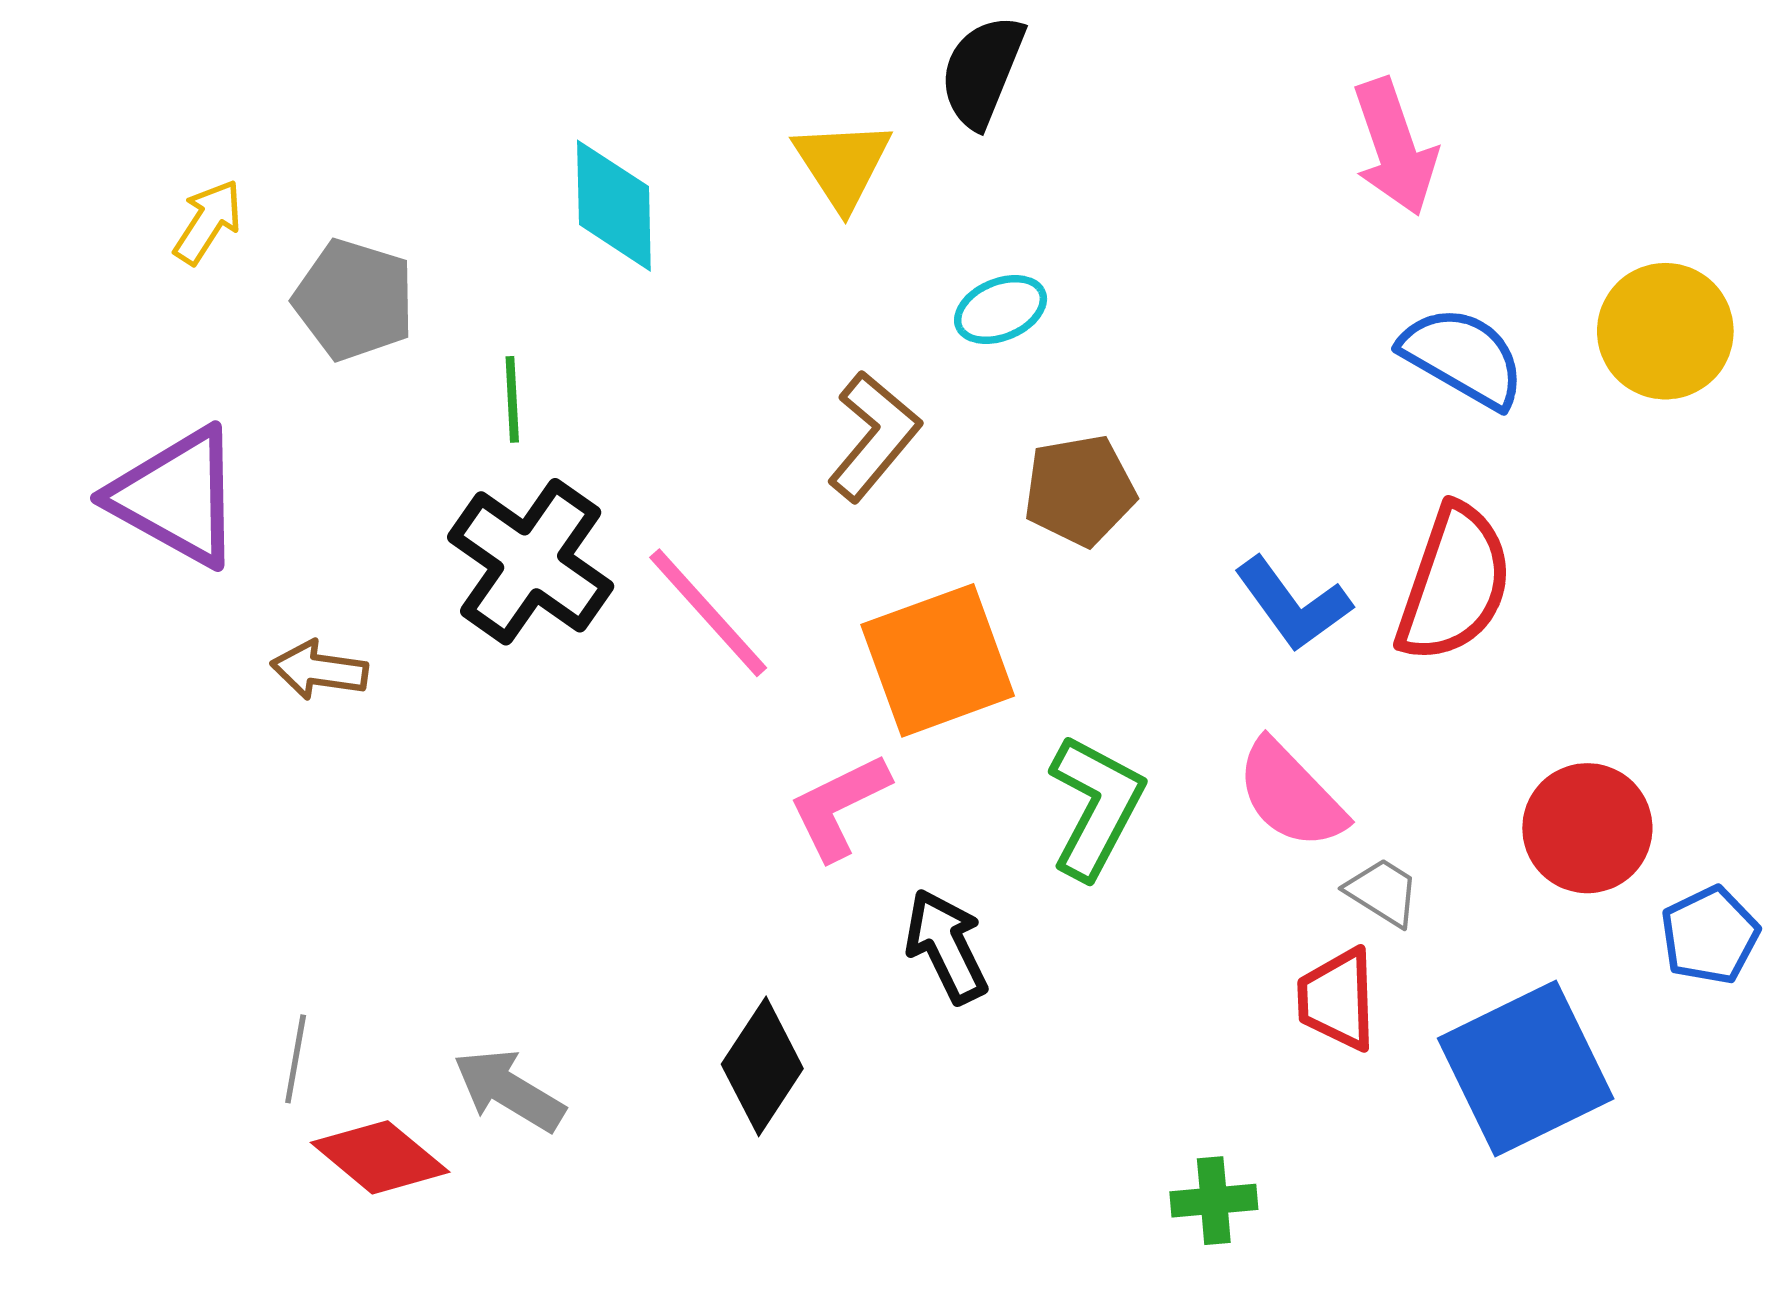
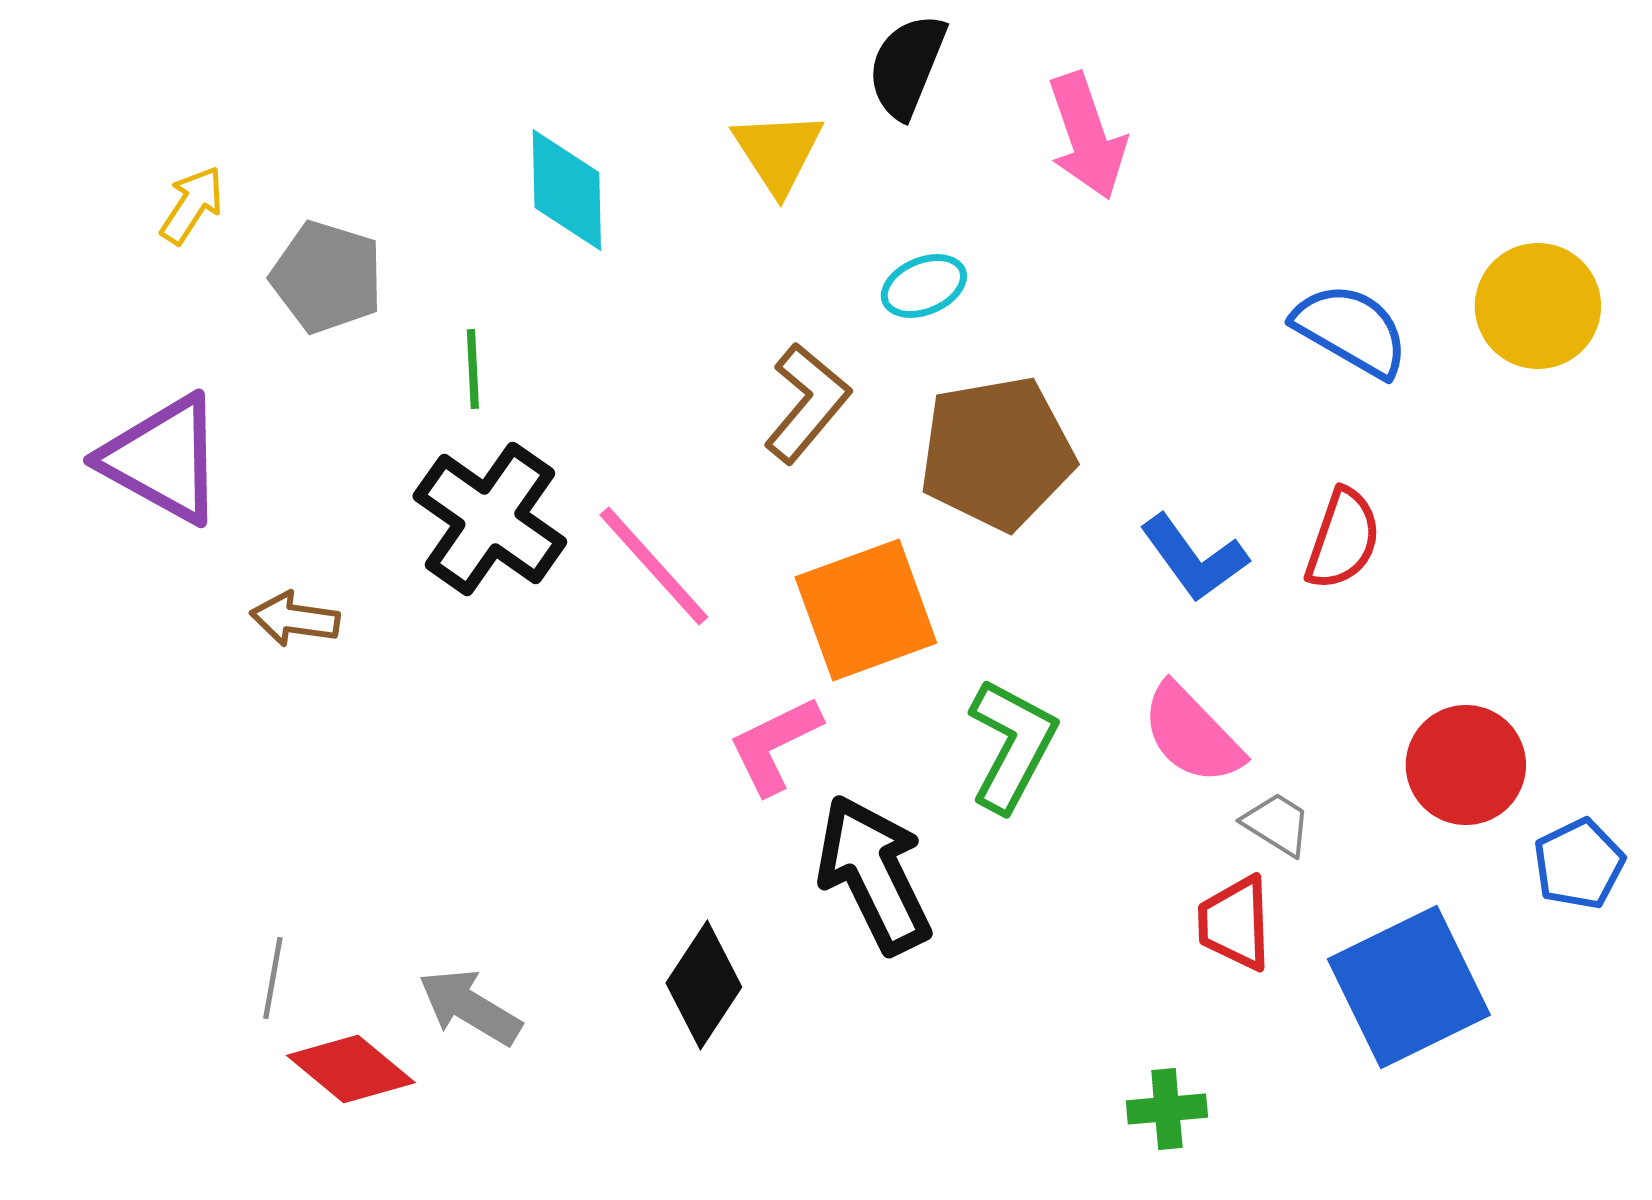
pink arrow: (1395, 147) -> (1087, 136), moved
brown pentagon: (1080, 490) -> (997, 453), size x1.5
red semicircle: (1454, 583) -> (1343, 539), size x0.7
black arrow: (946, 946) -> (874, 874), size x1.5
green cross: (1214, 1201) -> (1167, 1109), moved

